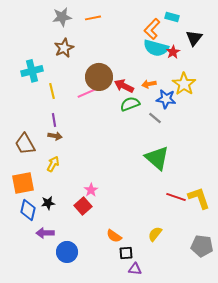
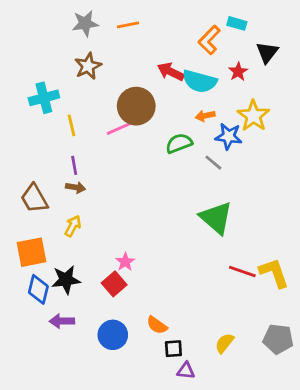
cyan semicircle: (156, 48) -> (200, 81), moved
red arrow: (124, 86) -> (171, 72), moved
black star: (48, 203) -> (66, 280), size x1.5
yellow semicircle: (155, 234) -> (224, 343), moved
blue circle: (67, 252) -> (113, 335), moved

